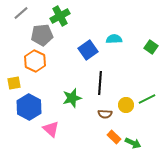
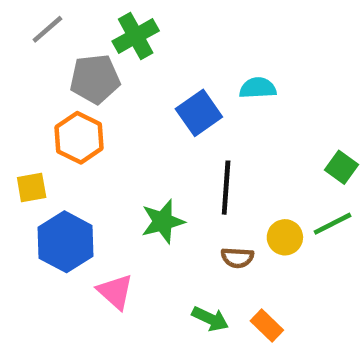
green square: (151, 47) -> (341, 167), moved
orange rectangle: (114, 137) -> (267, 326), moved
green arrow: (133, 143) -> (210, 319), moved

